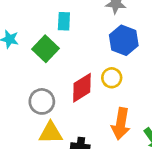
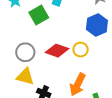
red diamond: (82, 88) -> (57, 51), turned 35

